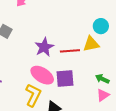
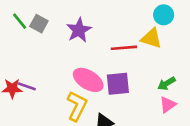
yellow triangle: (91, 44) -> (151, 38), turned 30
purple star: (44, 47) -> (79, 30), moved
green arrow: (102, 79) -> (167, 84), turned -56

